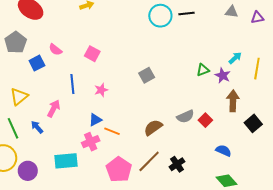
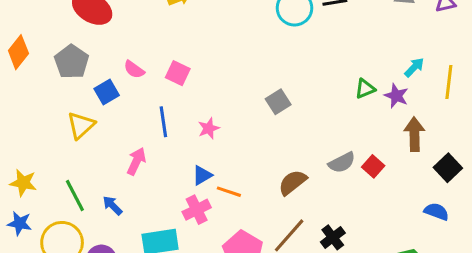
pink square: (92, 54) -> (178, 73), moved
yellow triangle: (19, 97) -> (81, 125), moved
blue arrow: (37, 127) -> (112, 205), moved
blue semicircle: (223, 151) -> (436, 212), moved

